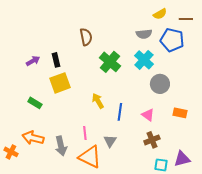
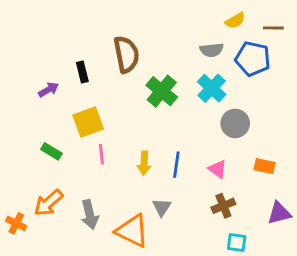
brown semicircle: (86, 37) -> (126, 54), size x1.4
black rectangle: (56, 60) -> (82, 72), moved
yellow arrow: (98, 101) -> (144, 163), moved, turned -147
pink line: (85, 133) -> (101, 154), moved
orange arrow: (33, 138) -> (49, 203), turned -55
purple triangle: (182, 159) -> (279, 213), moved

